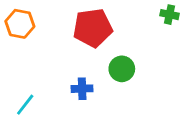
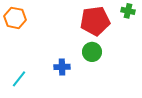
red pentagon: (93, 28) -> (95, 21), moved

